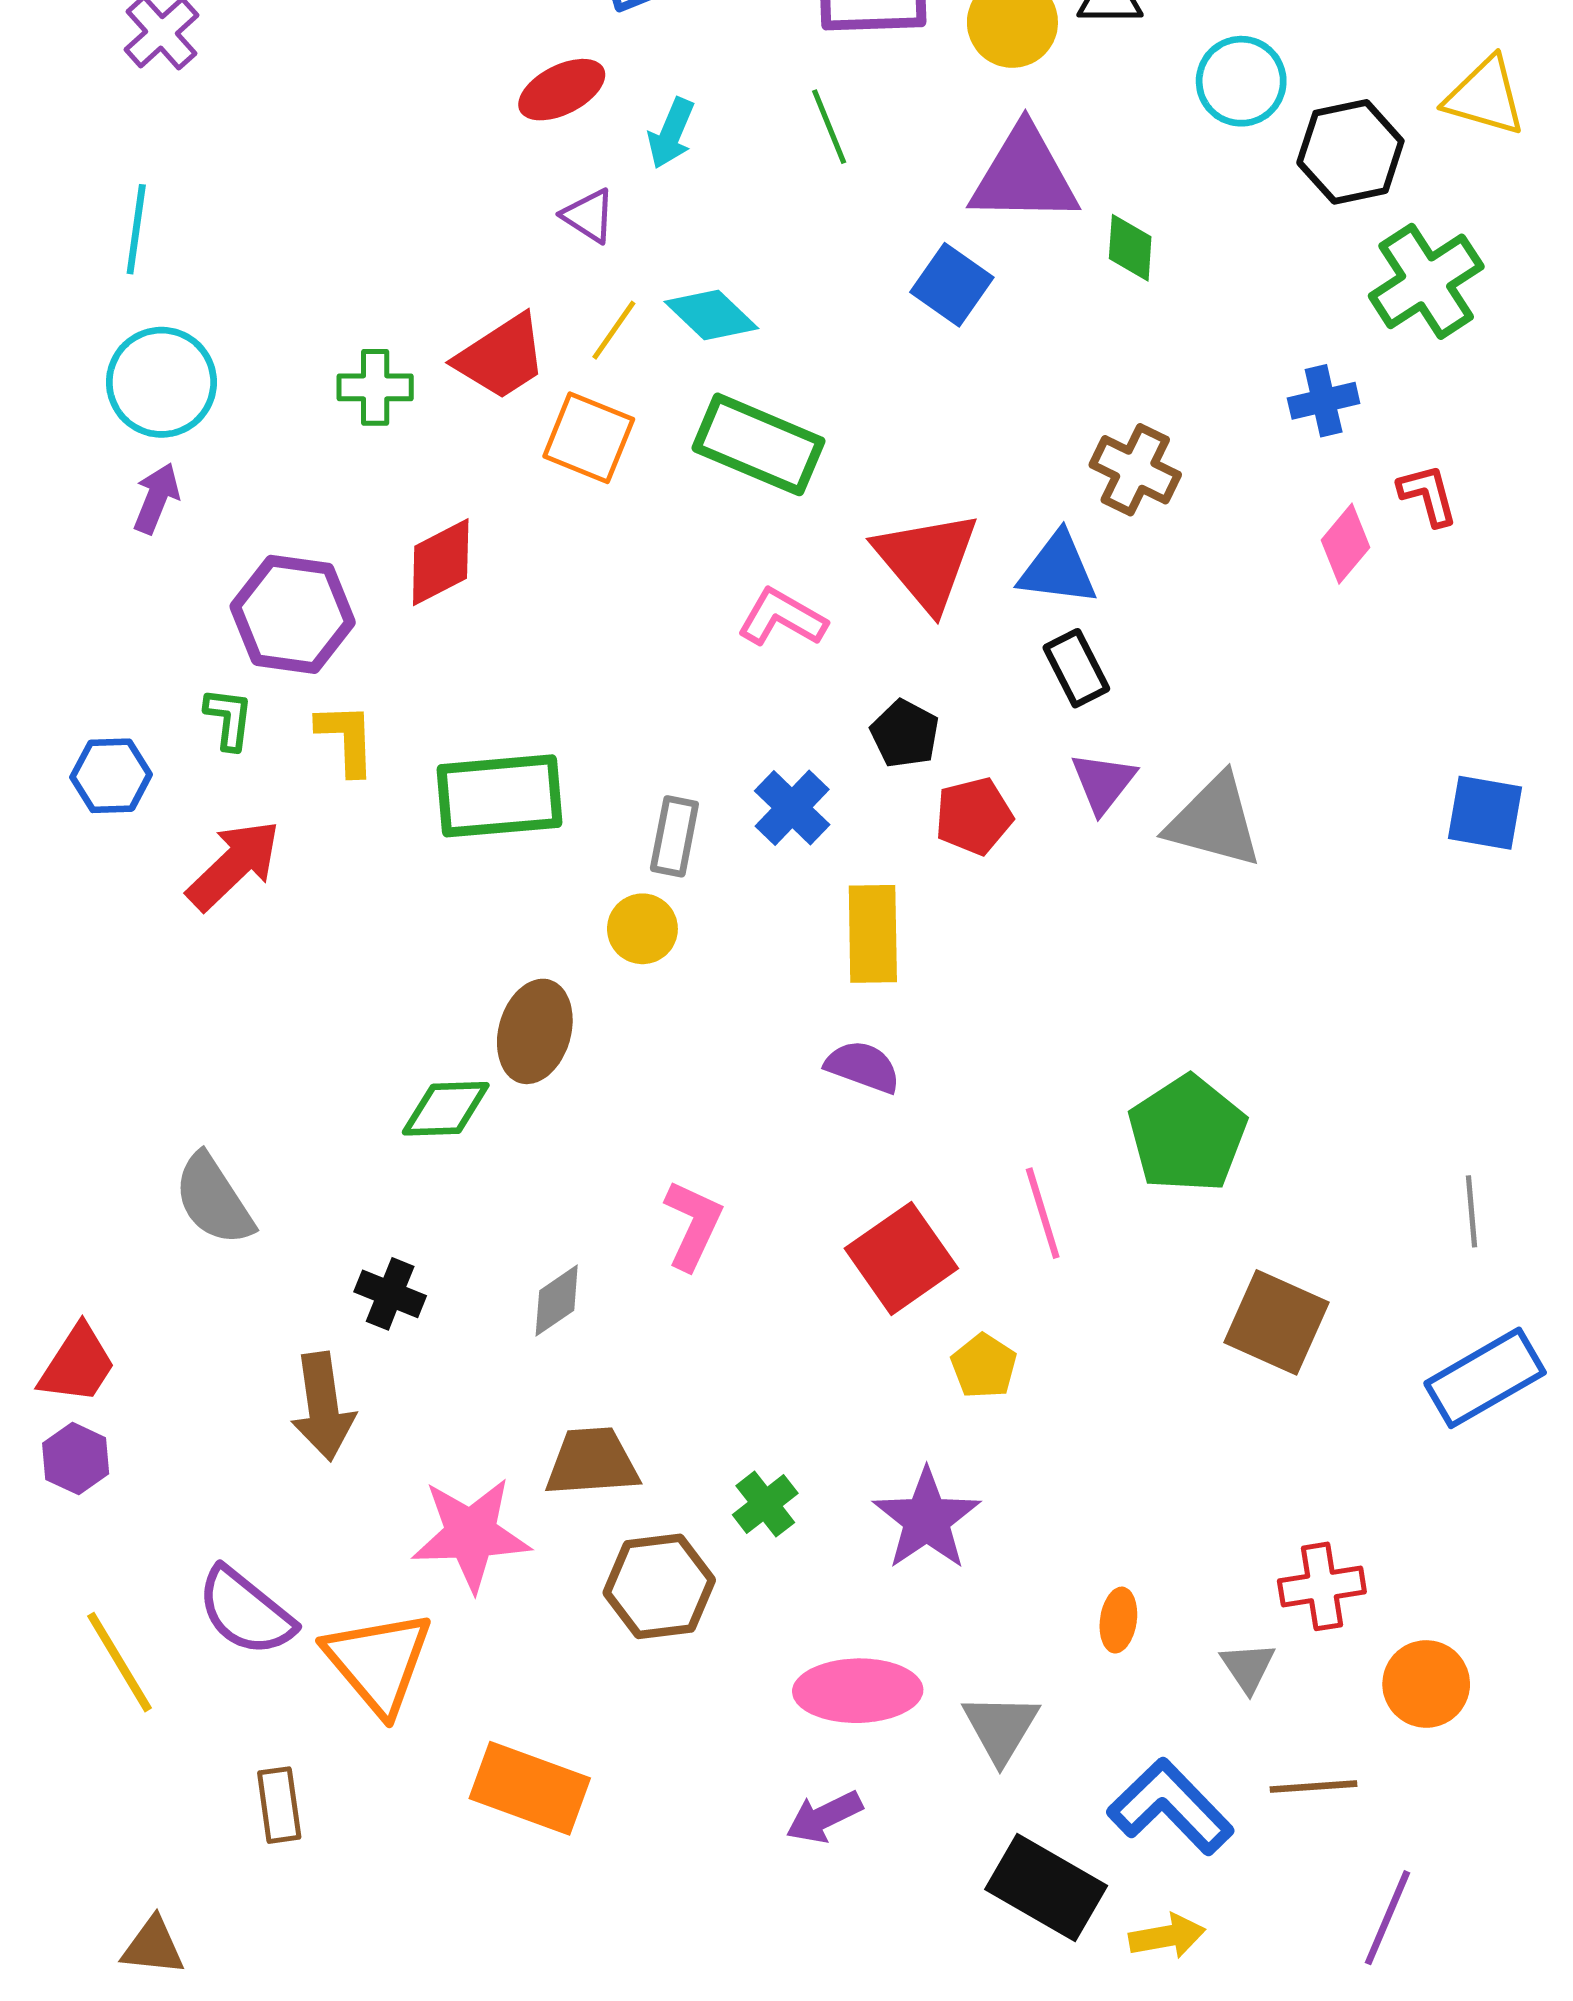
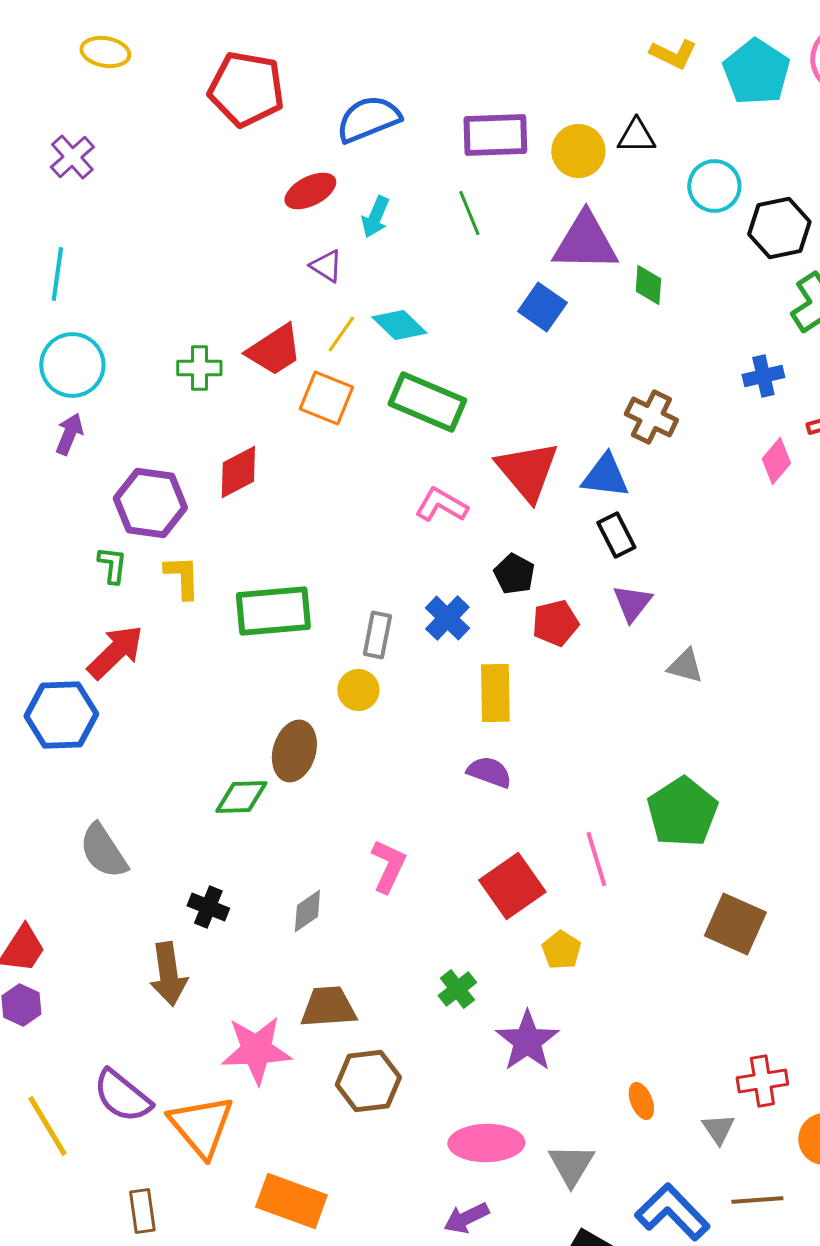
blue hexagon: (111, 776) -> (61, 715), moved, size x1.5
gray triangle: (1214, 821) -> (685, 666), moved, size x0.6
green cross: (765, 1504) -> (457, 989), moved
orange ellipse: (1118, 1620) -> (641, 1101), turned -30

